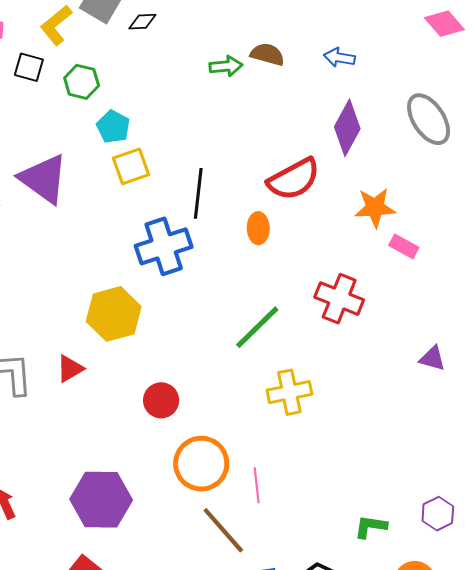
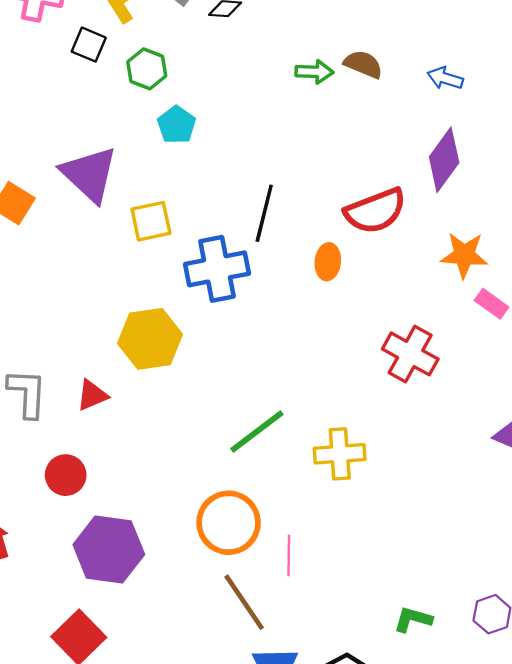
yellow square: (131, 166) -> (151, 221), moved
green line: (257, 327) -> (257, 431), moved
red circle: (161, 400) -> (66, 475), moved

